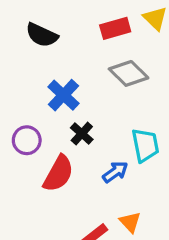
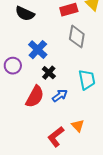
gray diamond: (129, 73) -> (77, 37), turned 55
purple circle: (27, 140) -> (13, 66), moved
blue arrow: (115, 172) -> (60, 96), moved

